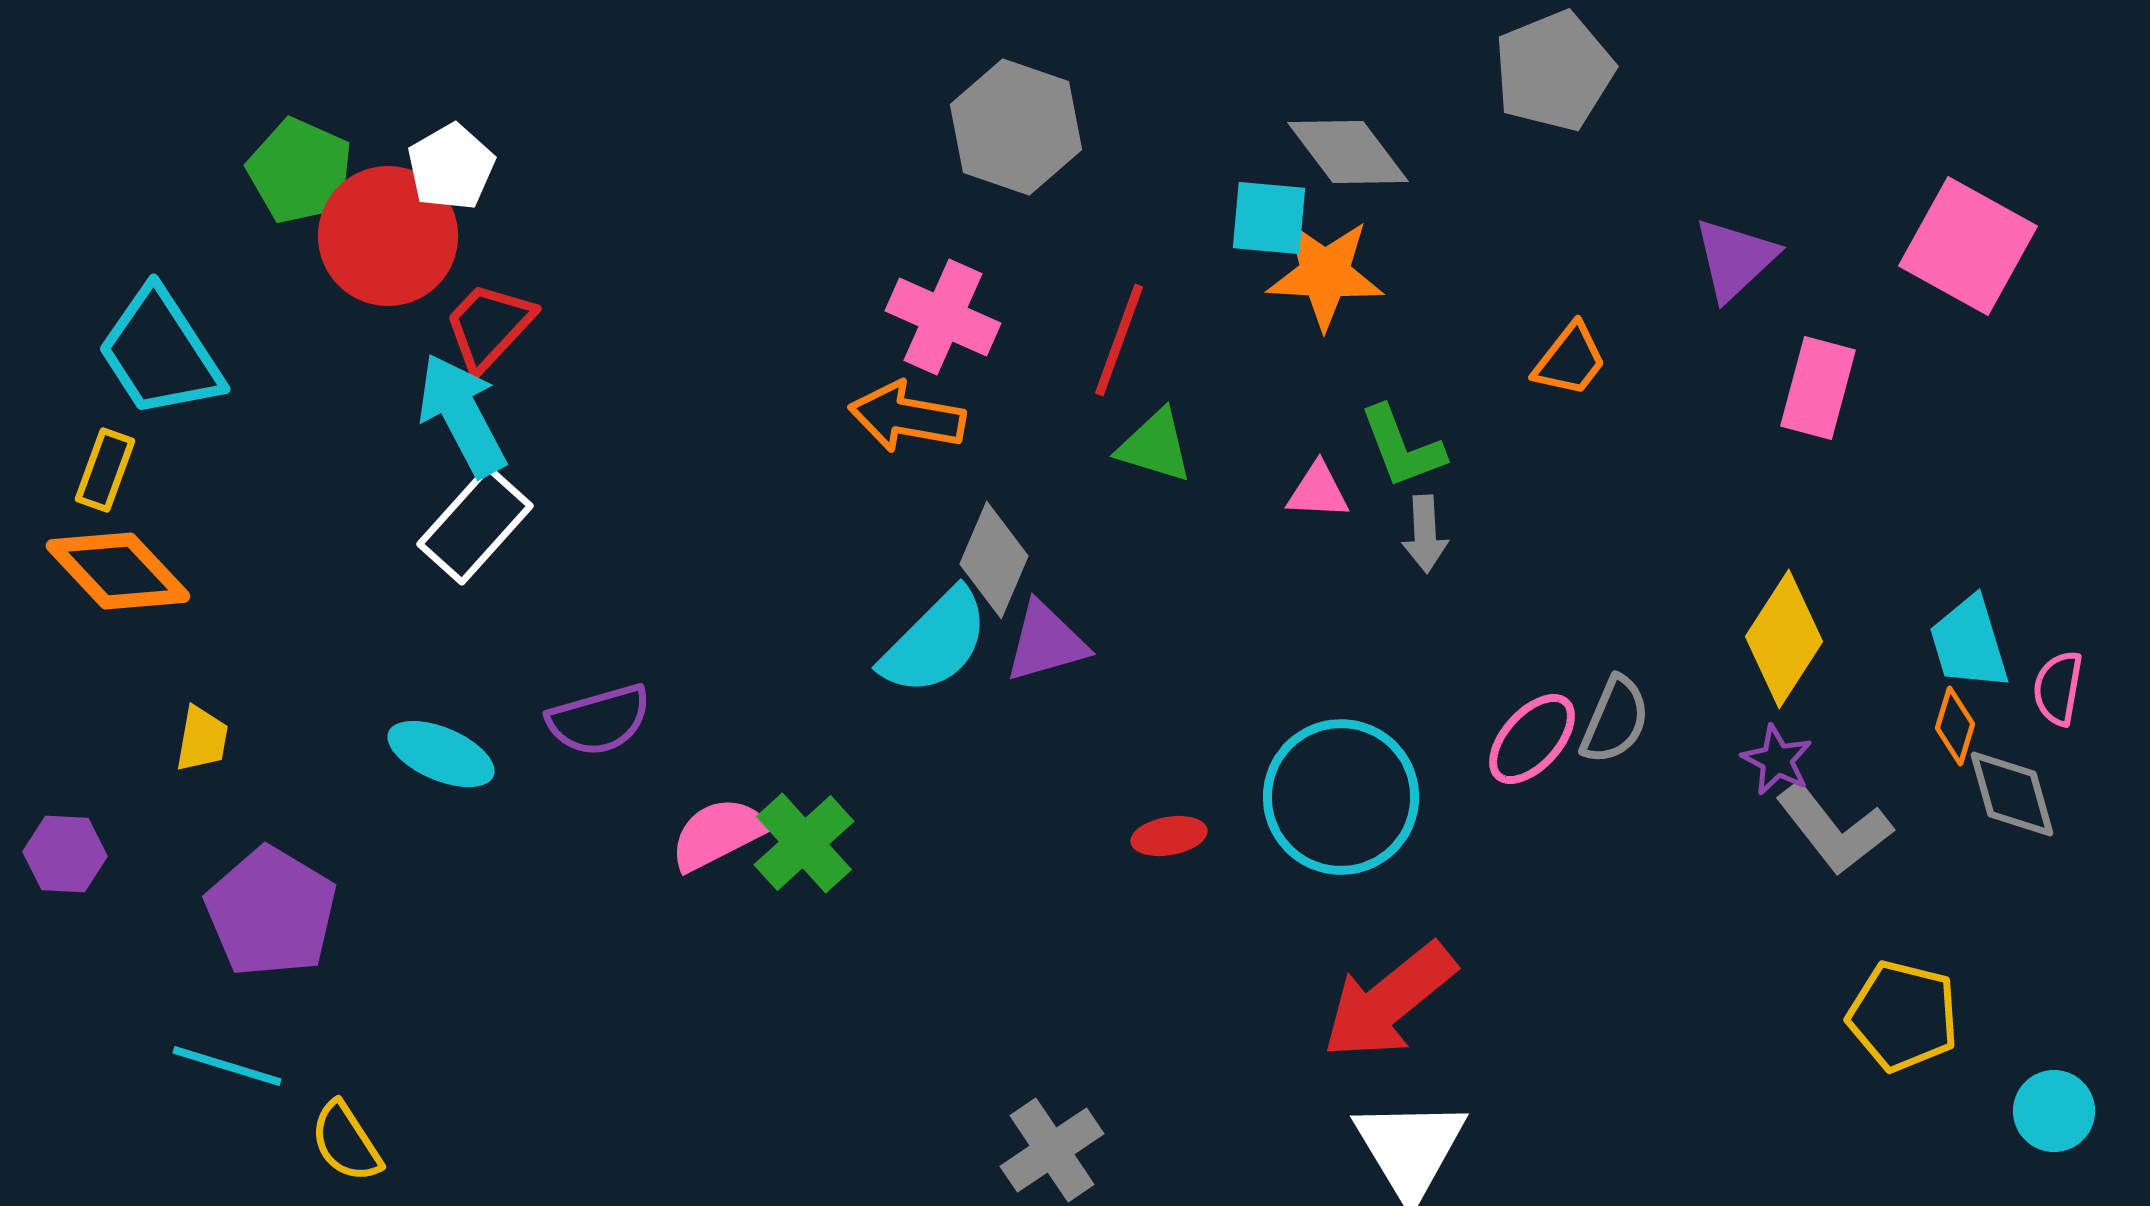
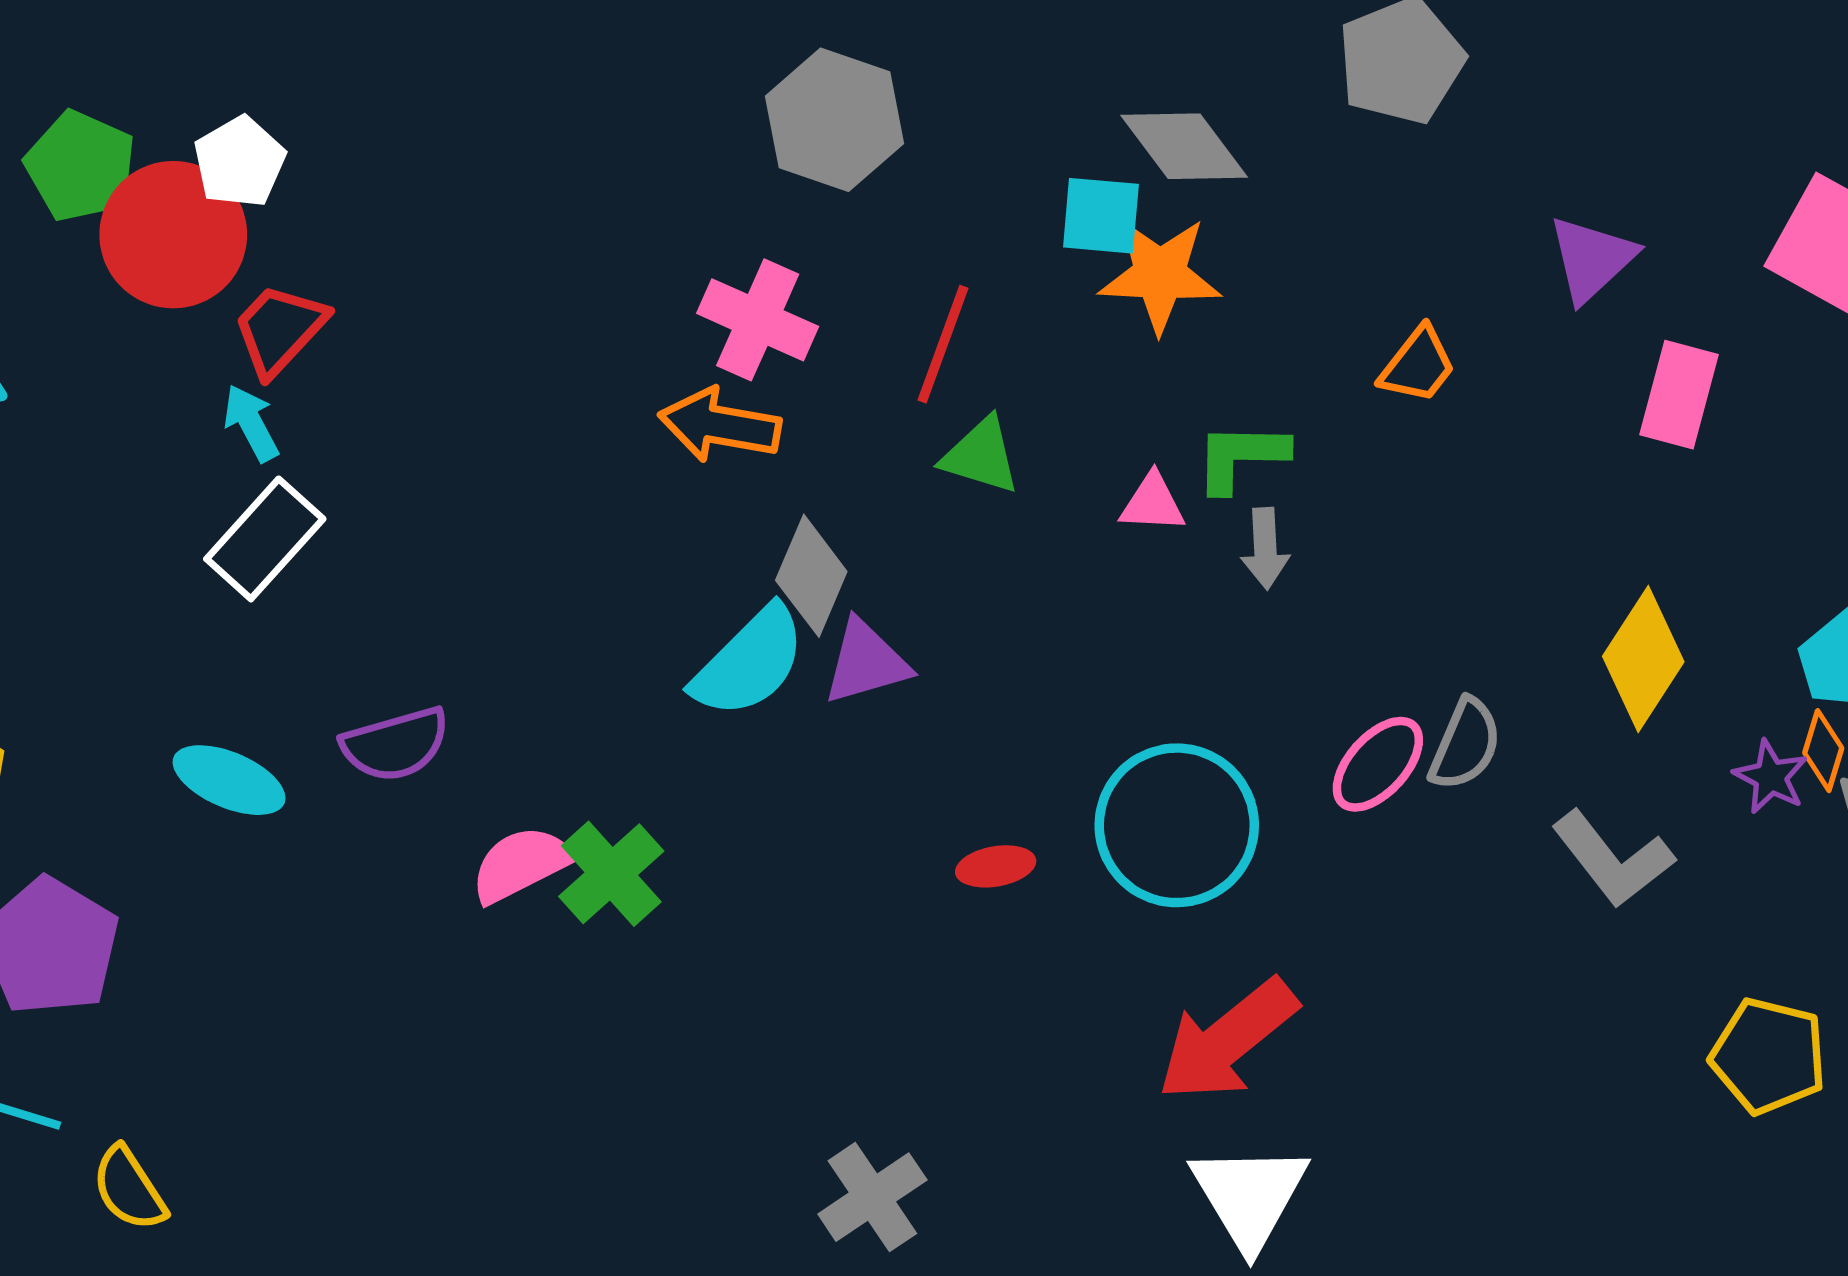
cyan arrow: (462, 415) -> (251, 423), size x0.6
green L-shape: (1402, 447) -> (1241, 457), turned 112
purple star: (1777, 760) -> (1771, 777), moved
gray L-shape: (1834, 829) -> (1613, 859), moved

